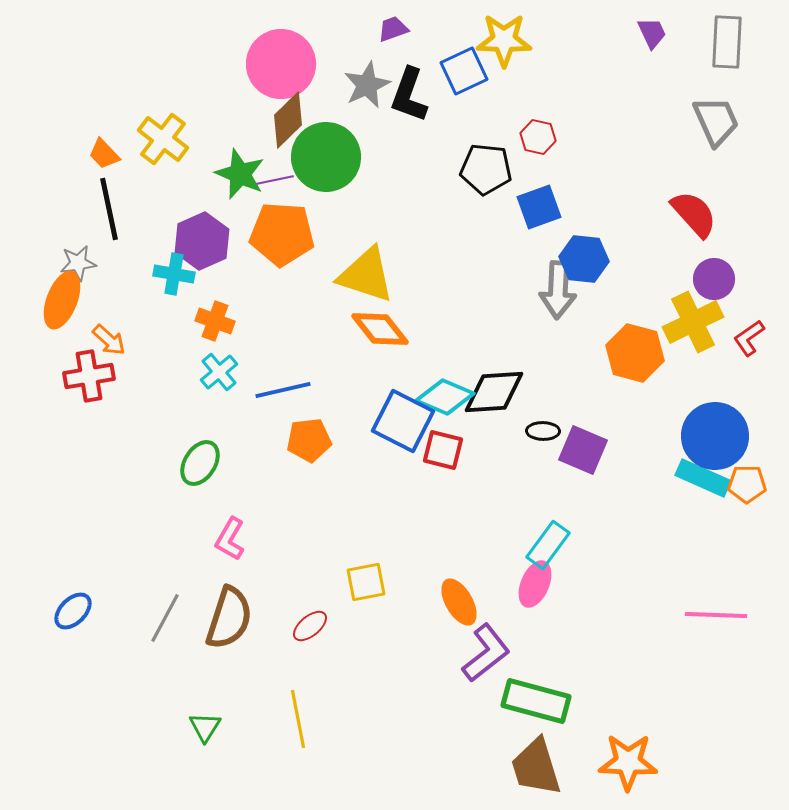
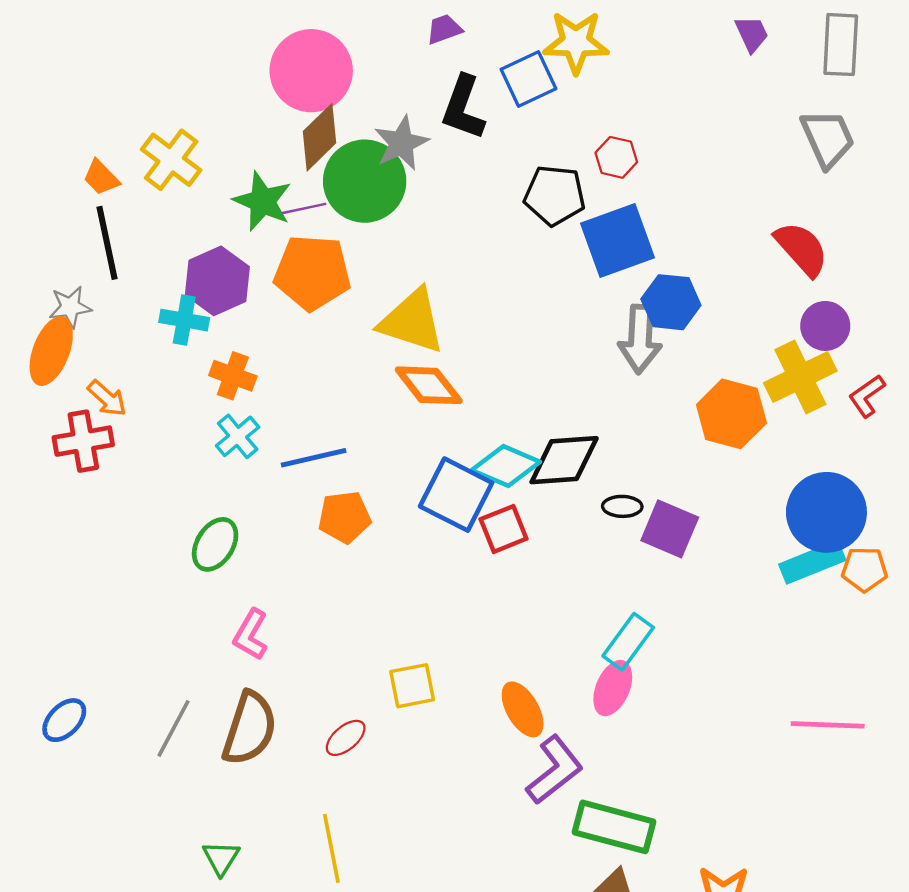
gray star: (367, 85) -> (401, 143), moved
blue square: (539, 207) -> (618, 240), size x1.4
red square: (443, 450) -> (504, 529), turned -36
cyan rectangle: (703, 478) -> (812, 562), turned -46

